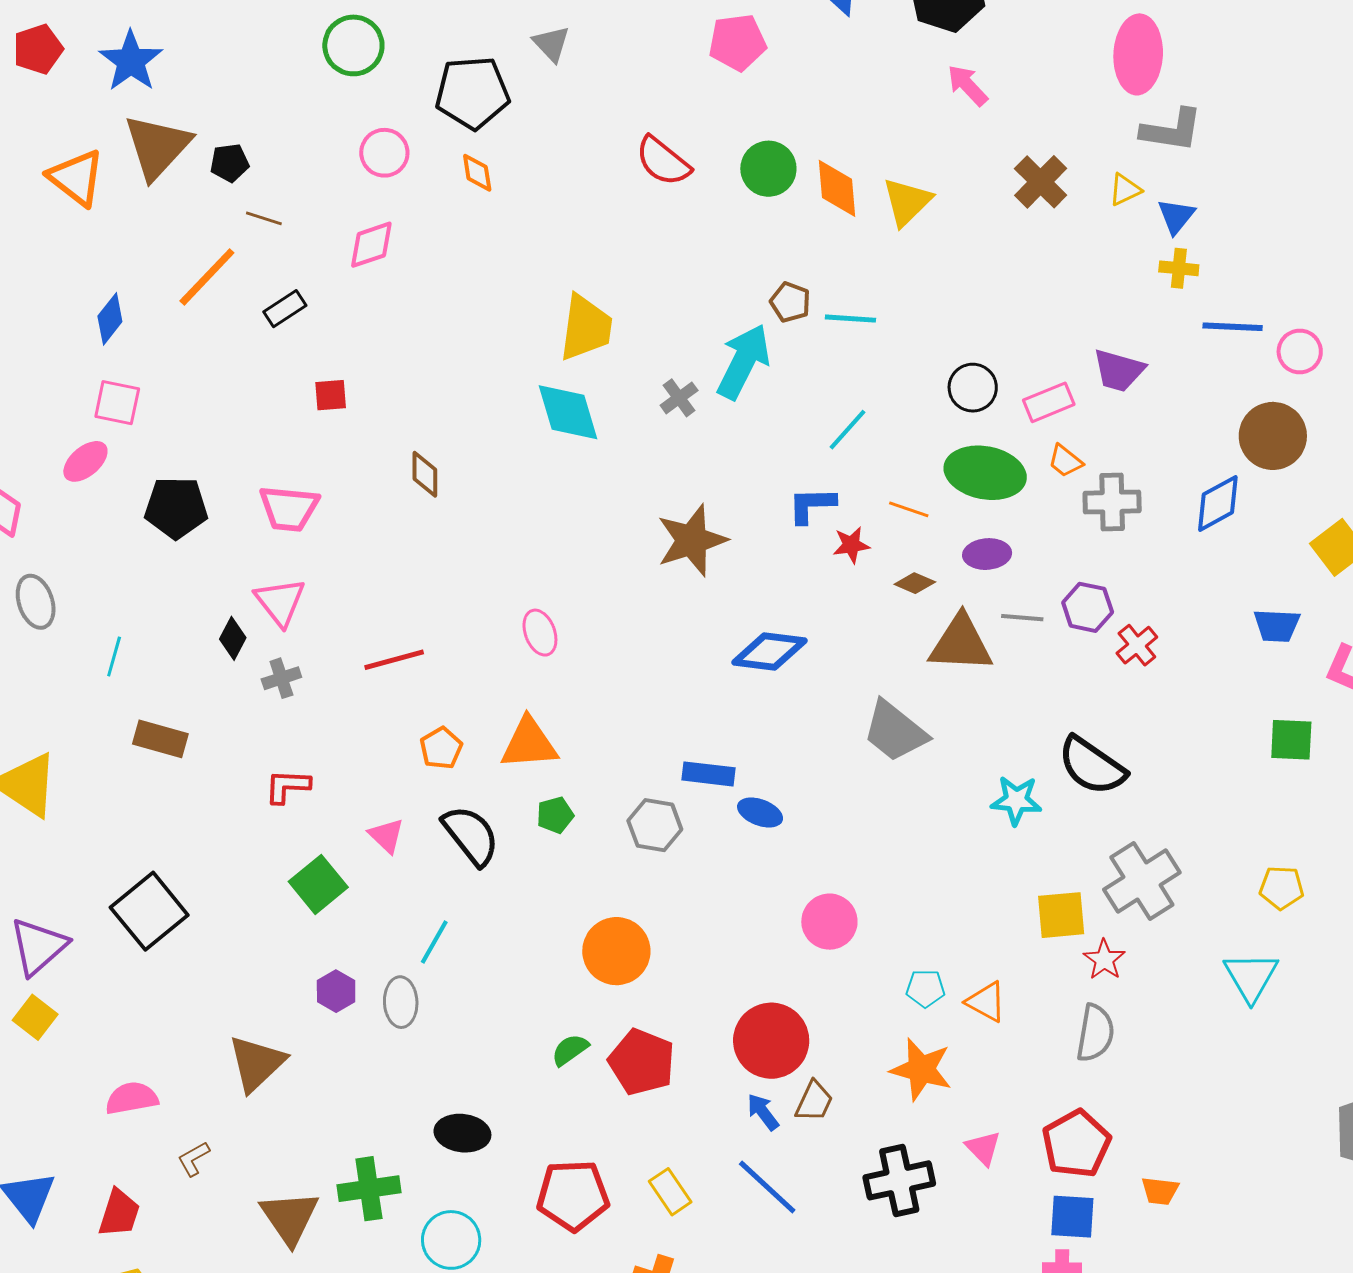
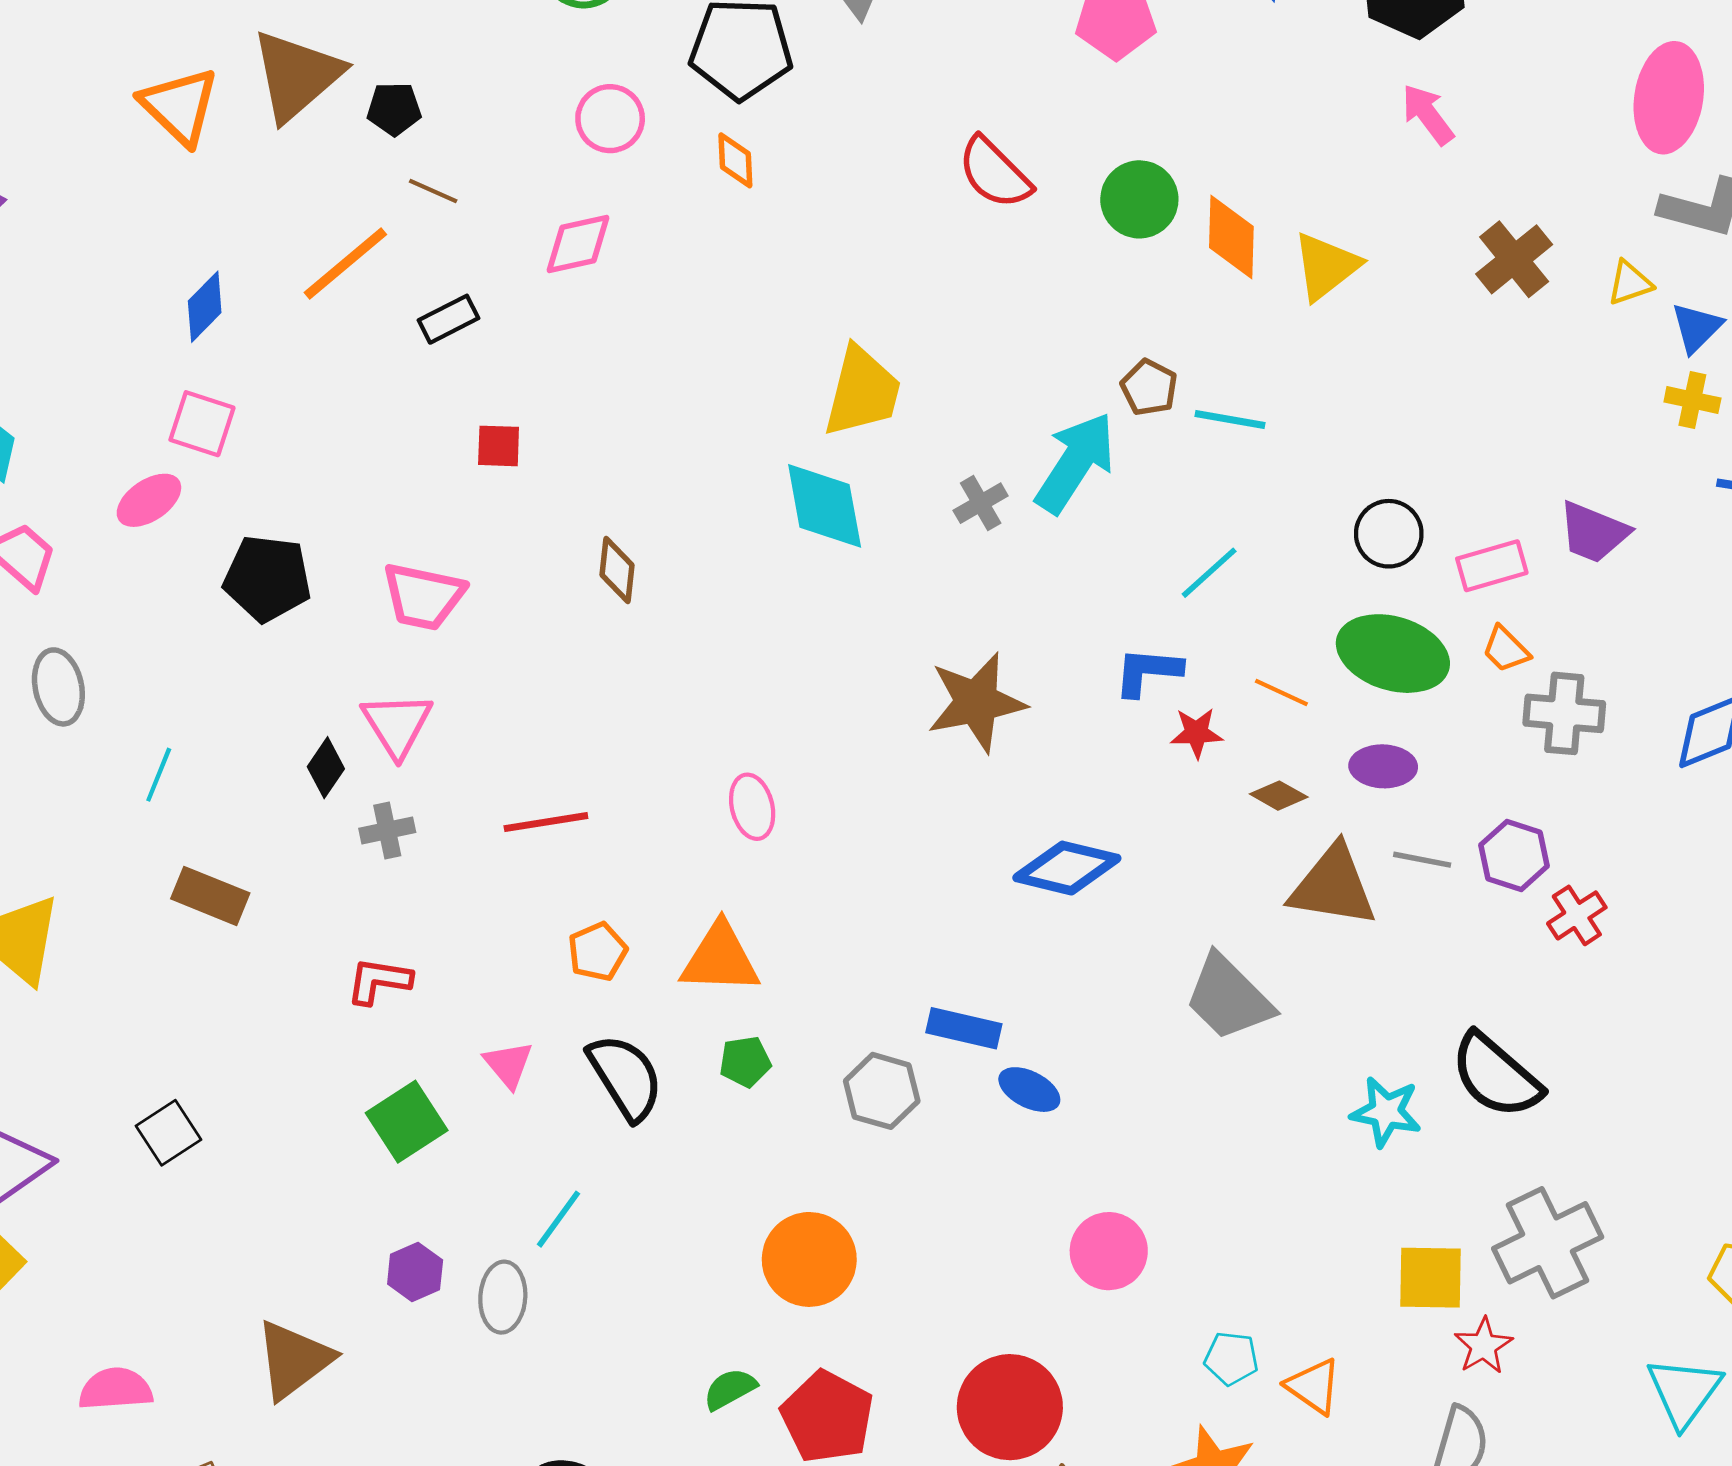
black square: (149, 911) -> (168, 1133), size x0.6

